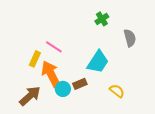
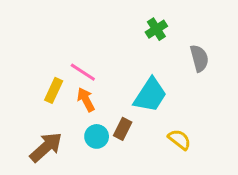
orange arrow: (51, 74) -> (86, 100), moved, size x0.6
brown rectangle: (80, 84) -> (123, 129), turned -40

